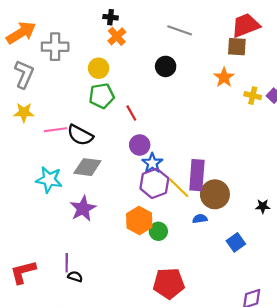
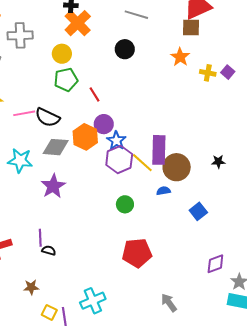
orange cross: (117, 36) -> (78, 23), size x1.5
black star: (263, 206) -> (218, 162), moved
orange hexagon: (139, 221) -> (85, 137), moved

